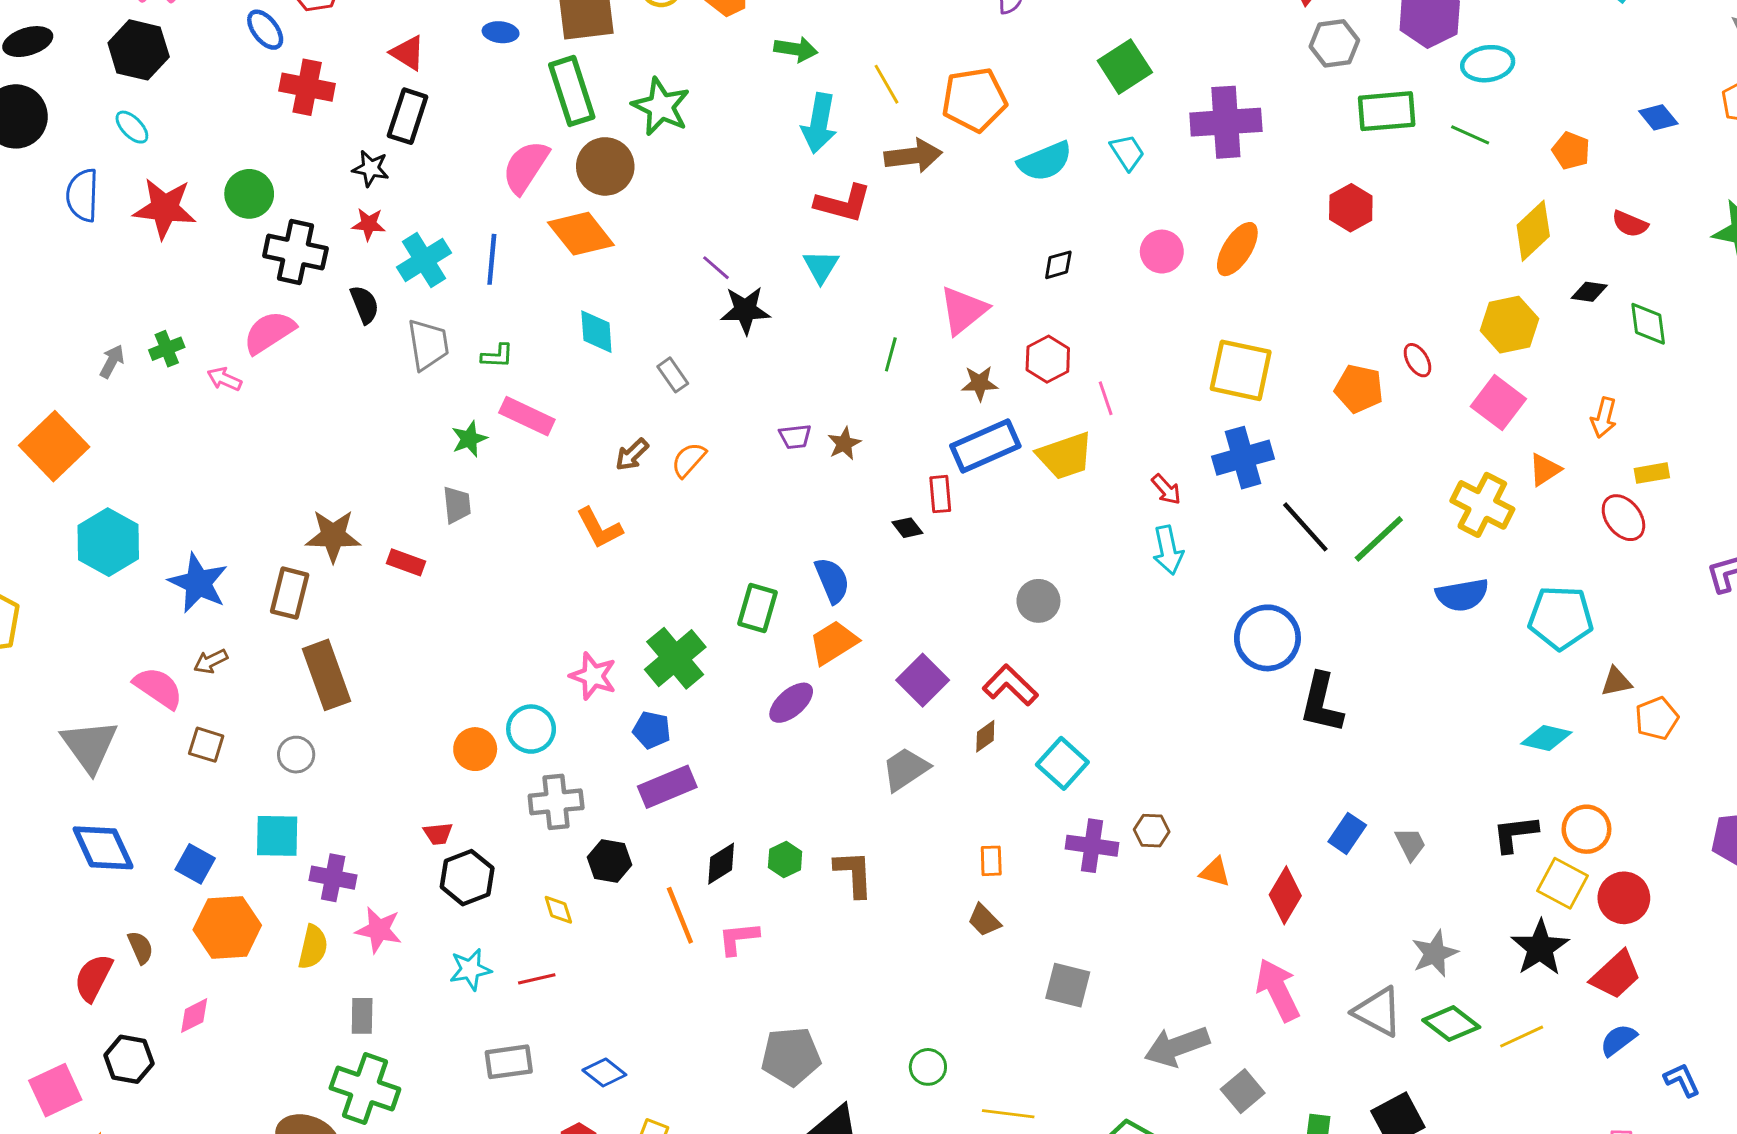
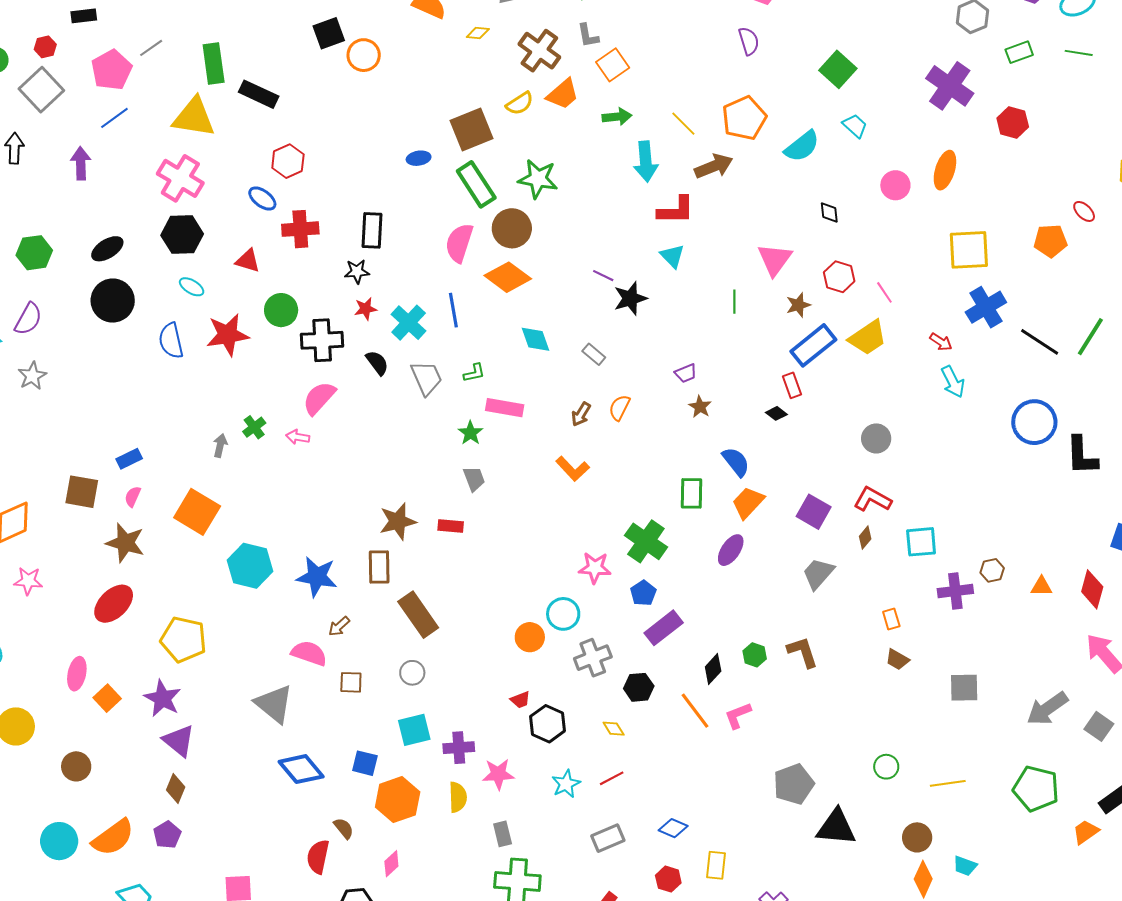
red triangle: (408, 53) -> (248, 261), moved
green rectangle: (1387, 111) -> (1019, 52), size x0.7
purple cross: (1226, 122) -> (950, 86), moved, turned -36
black diamond: (1058, 265) -> (829, 213), turned -65
brown star: (844, 444) -> (700, 407), moved
blue pentagon: (652, 730) -> (643, 593), turned -30
cyan square: (1062, 763) -> (921, 542), turned -32

